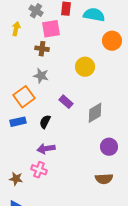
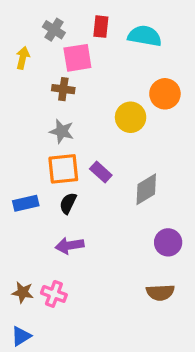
orange circle: (112, 41) -> (165, 94), moved
orange square: (24, 97) -> (63, 169), moved, turned 30
pink cross: (39, 170) -> (54, 294), moved

